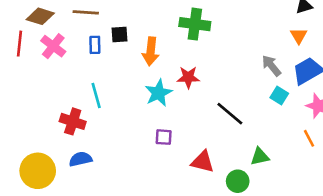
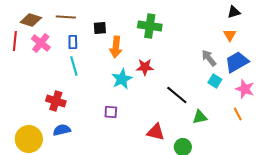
black square: (119, 34) -> (100, 28), moved
cyan line: (96, 95) -> (74, 66), moved
purple square: (164, 137) -> (111, 112), moved
green triangle: (260, 157) -> (200, 117), moved

